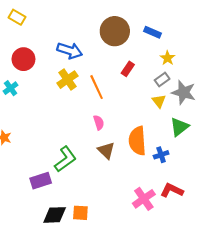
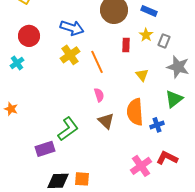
yellow star: (167, 58) -> (146, 35), moved
red rectangle: (128, 69) -> (126, 45), turned -32
gray rectangle: (162, 80) -> (164, 41), moved, turned -32
yellow triangle: (159, 101) -> (142, 75), moved

